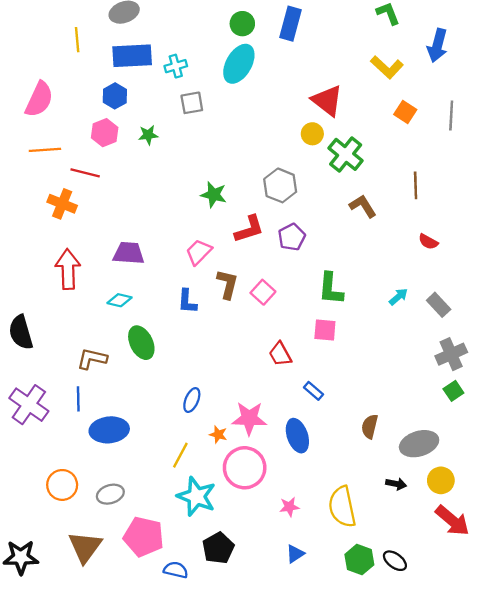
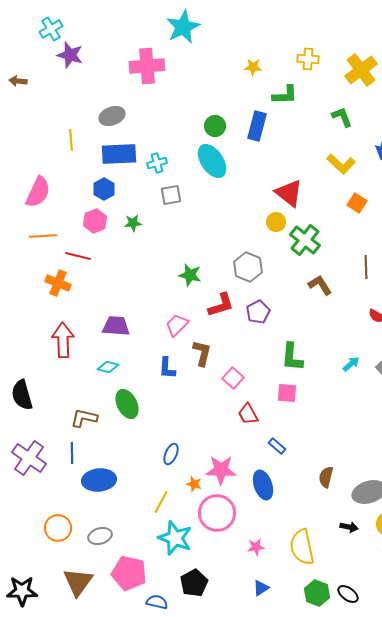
cyan ellipse: (239, 64) -> (212, 161), turned -64
pink square: (263, 292) -> (233, 378), moved

